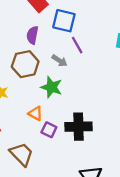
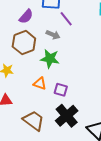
purple semicircle: (32, 35) -> (26, 17), turned -140
black cross: (79, 127) -> (67, 116), moved, turned -30
purple square: (49, 130) -> (61, 90), moved

